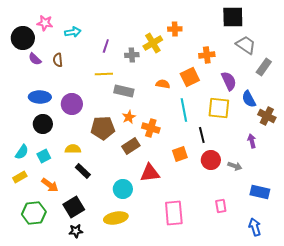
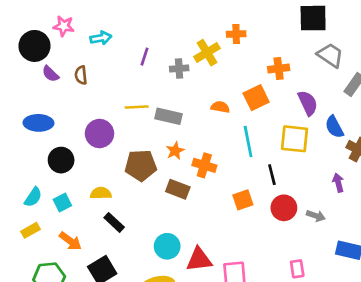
yellow line: (104, 74) -> (137, 107), moved
blue ellipse: (40, 97) -> (38, 123), moved
brown rectangle: (131, 146) -> (178, 189), turned 54
red triangle: (150, 173) -> (199, 260), moved

